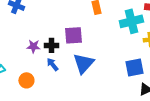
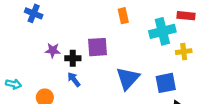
purple star: (33, 46) -> (53, 50), moved
blue triangle: (83, 63) -> (128, 78), moved

